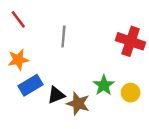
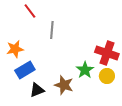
red line: (18, 19) -> (30, 11), moved
red cross: (131, 41) -> (107, 53), moved
black triangle: (56, 95) -> (37, 90), moved

